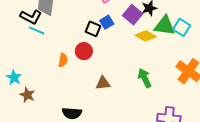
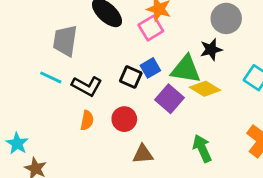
purple square: (133, 15) -> (170, 99), moved
black L-shape: (31, 17) -> (87, 86), moved
green triangle: (165, 26) -> (186, 69), moved
red circle: (84, 51) -> (124, 119), moved

